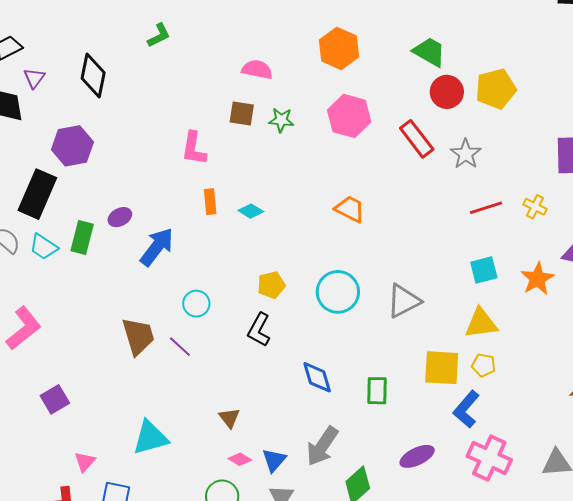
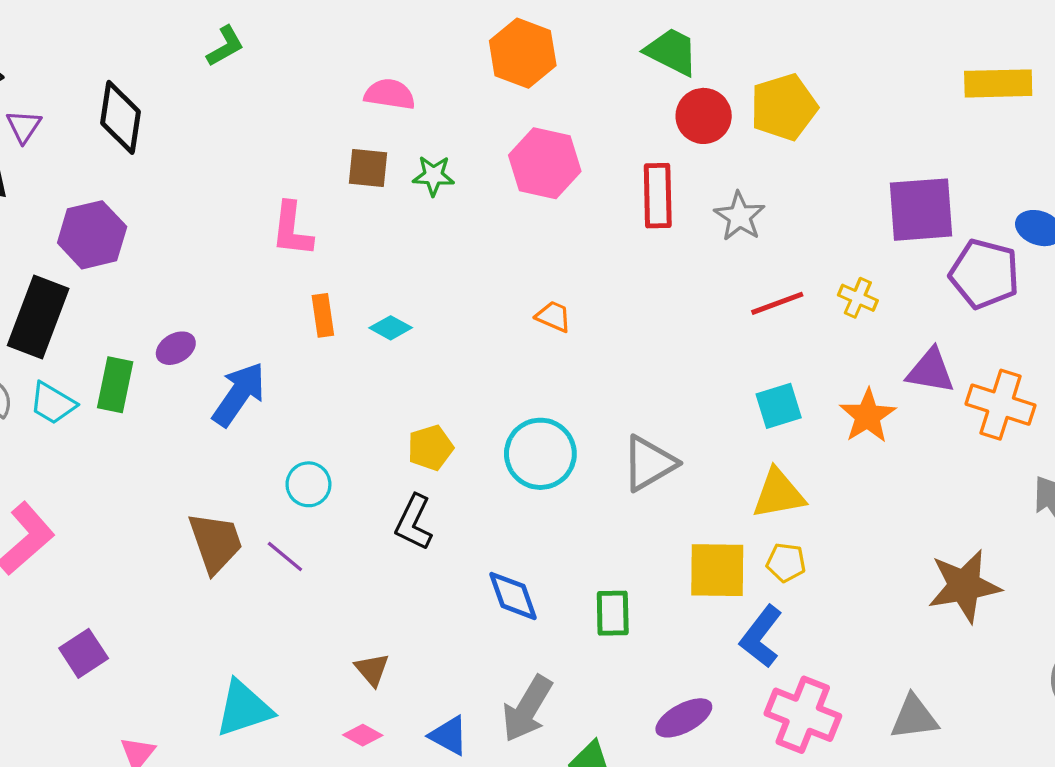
red rectangle: (417, 139) -> (658, 196), turned 39
orange trapezoid: (350, 209) -> (553, 316), size x0.7
pink diamond: (240, 459) -> (363, 735), moved
blue triangle: (274, 460) -> (449, 736), turned -40

